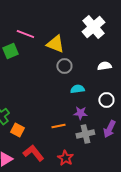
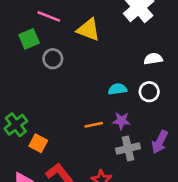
gray circle: (64, 66) -> (53, 59), moved
white circle: (106, 100) -> (149, 92), moved
orange line: (58, 126) -> (94, 125), moved

